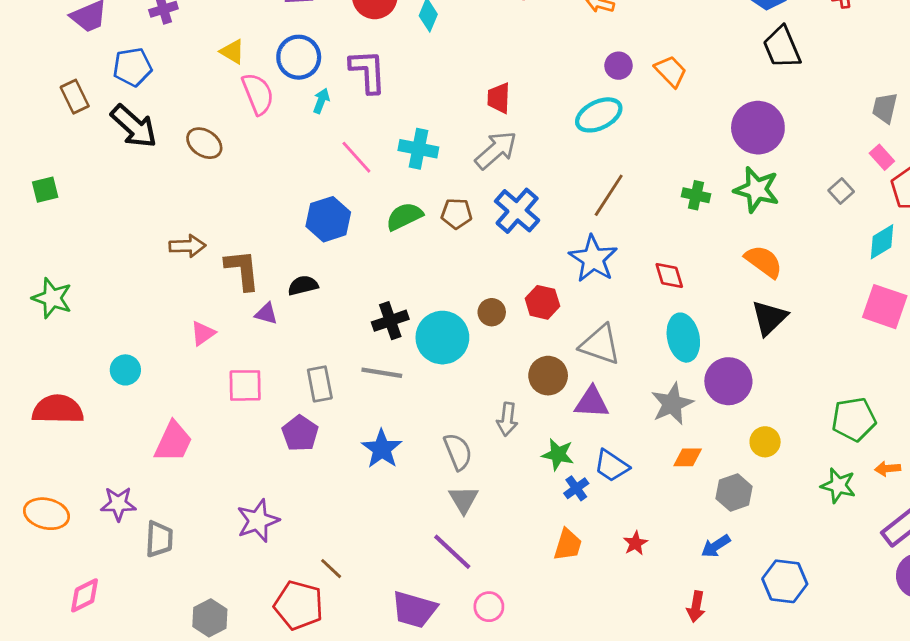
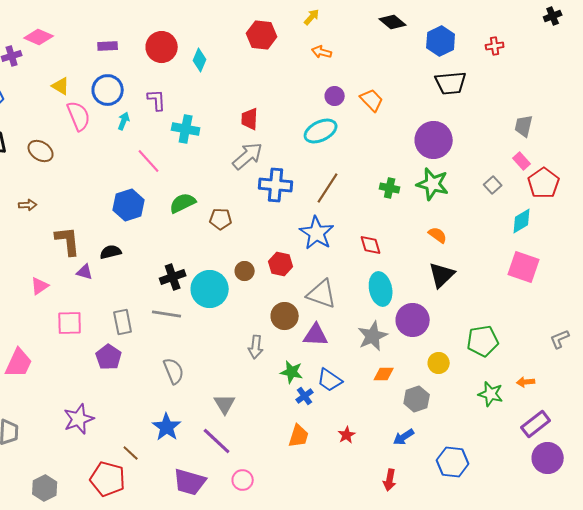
black trapezoid: (782, 47) -> (451, 83), turned -72
purple L-shape: (368, 71) -> (157, 100), size x0.7
cyan cross: (418, 149) -> (186, 129), moved
blue cross: (517, 211) -> (276, 185), moved, turned -36
brown pentagon: (456, 214) -> (221, 219), moved
brown arrow: (187, 246) -> (28, 205), moved, size x0.7
orange semicircle: (764, 261) -> (438, 235), size x0.7
green pentagon: (854, 419) -> (483, 341), moved
blue star: (382, 449) -> (167, 427), moved
gray semicircle: (458, 452) -> (174, 371), moved

